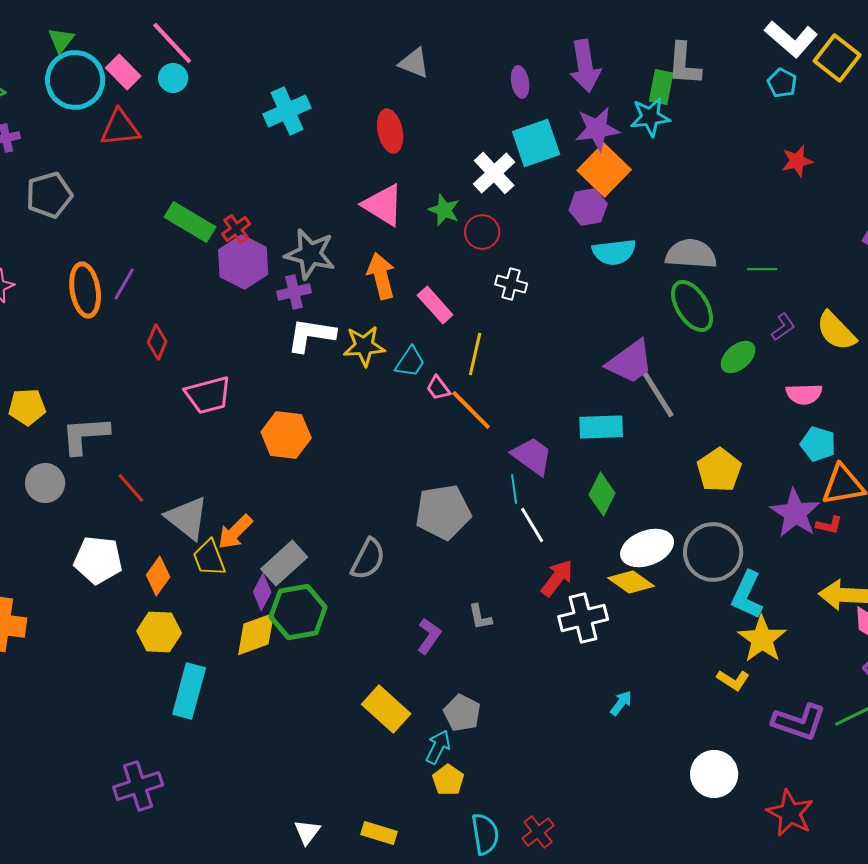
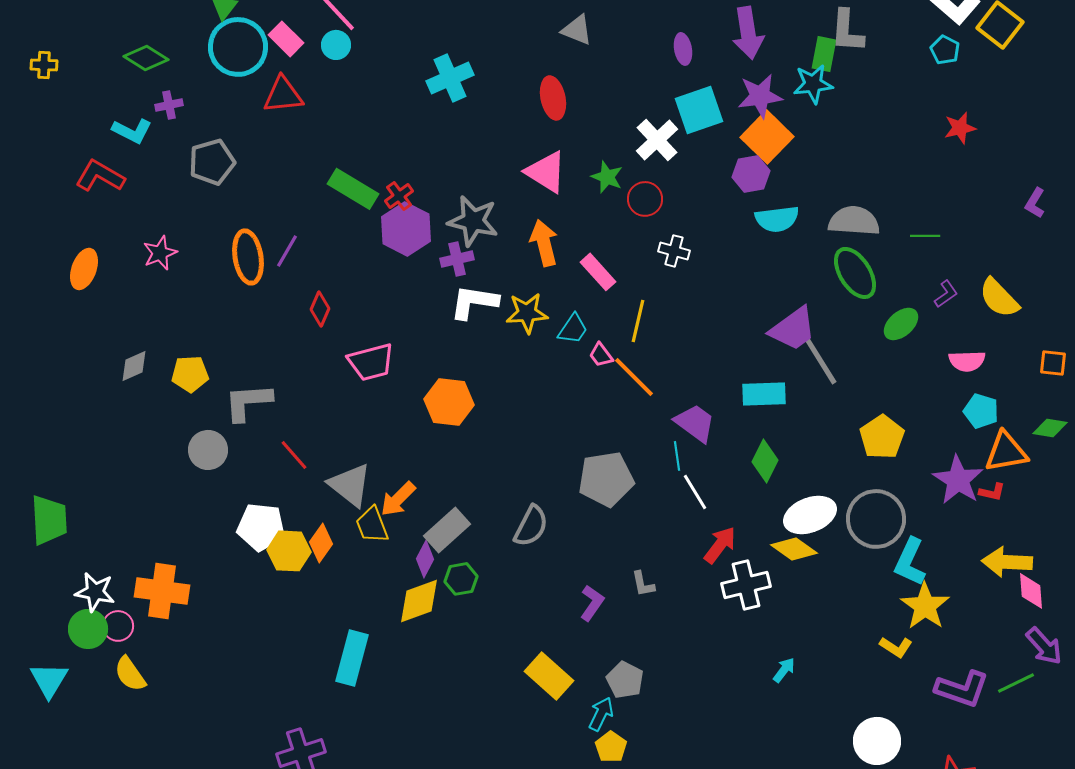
green hexagon: (298, 612) -> (461, 579), size x0.6
yellow hexagon: (159, 632) -> (289, 551), moved

